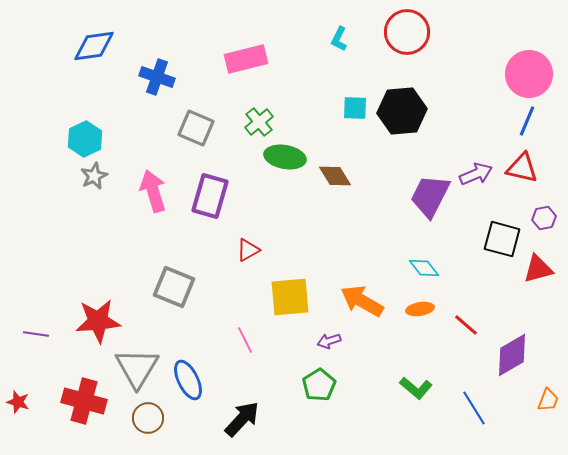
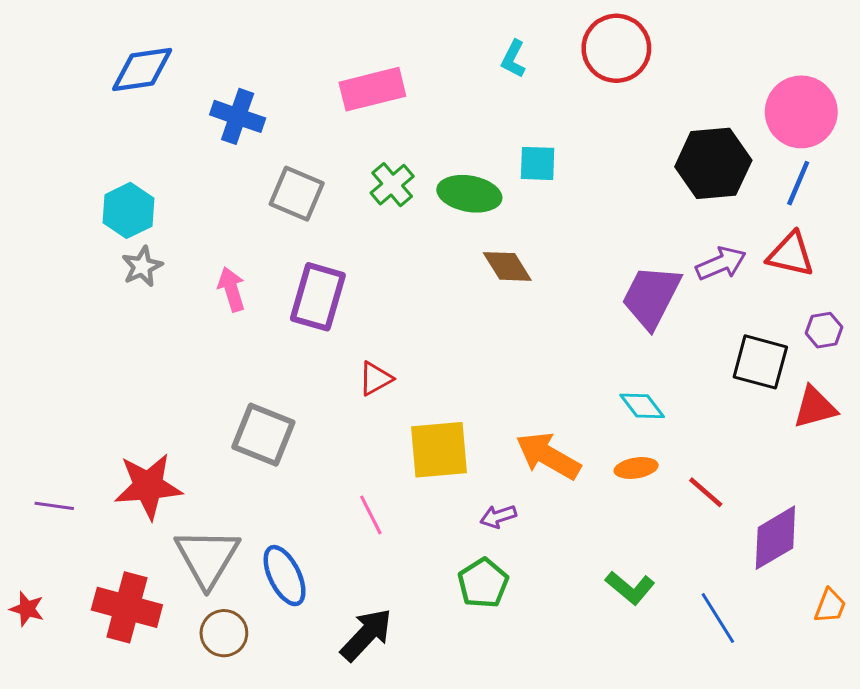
black hexagon: (402, 111) -> (713, 163), moved
green ellipse: (285, 157) -> (469, 194), moved
pink arrow: (153, 191) -> (232, 289), size x0.7

